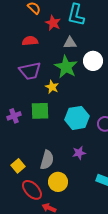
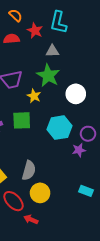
red semicircle: (30, 41) -> (11, 39), moved
white circle: (93, 61) -> (76, 94), moved
purple star: (79, 153) -> (79, 150), moved

